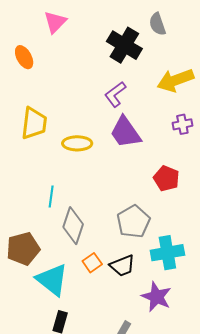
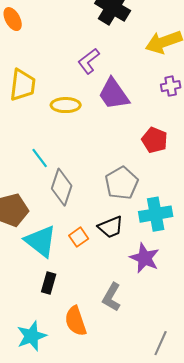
purple L-shape: (115, 94) -> (89, 61), moved
cyan line: (51, 197) -> (40, 158), turned -45
orange square: (92, 263) -> (79, 237), moved

